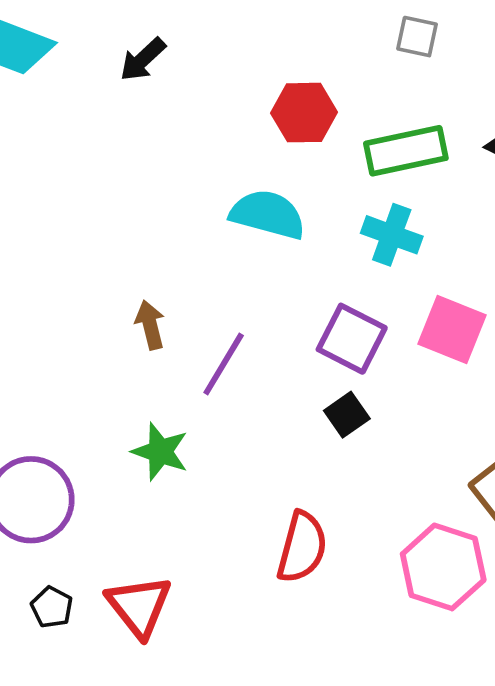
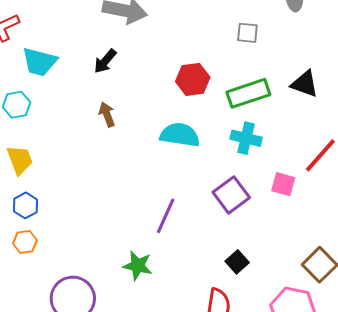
brown arrow: (150, 325) -> (107, 114), moved
pink square: (452, 329) -> (283, 184), size x0.7
purple square: (352, 339) -> (231, 195), turned 33
black square: (347, 415) -> (237, 262), moved

